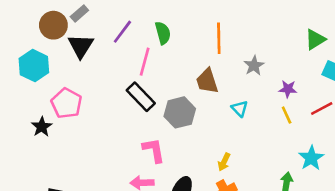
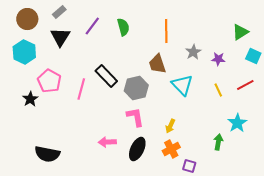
brown circle: (53, 25) -> (27, 19), moved
pink line: (145, 62) -> (81, 89), moved
purple star: (288, 89) -> (218, 59), moved
cyan triangle: (240, 109) -> (182, 85), size x1.6
pink L-shape: (154, 150) -> (135, 117), moved

